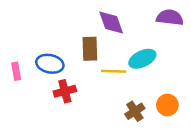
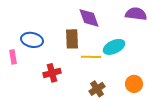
blue ellipse: (50, 64) -> (32, 40), moved
brown cross: (135, 111) -> (97, 89), moved

